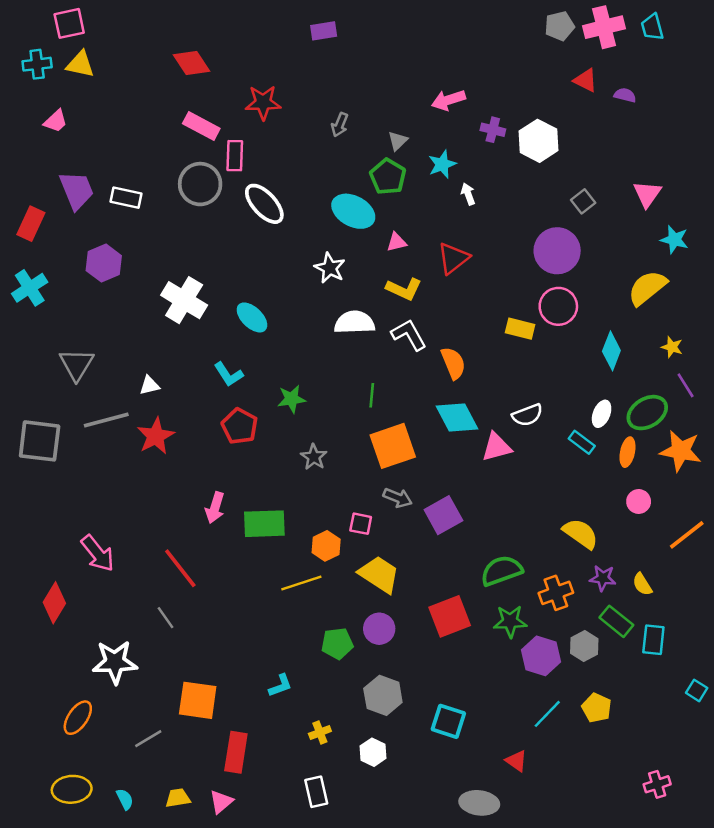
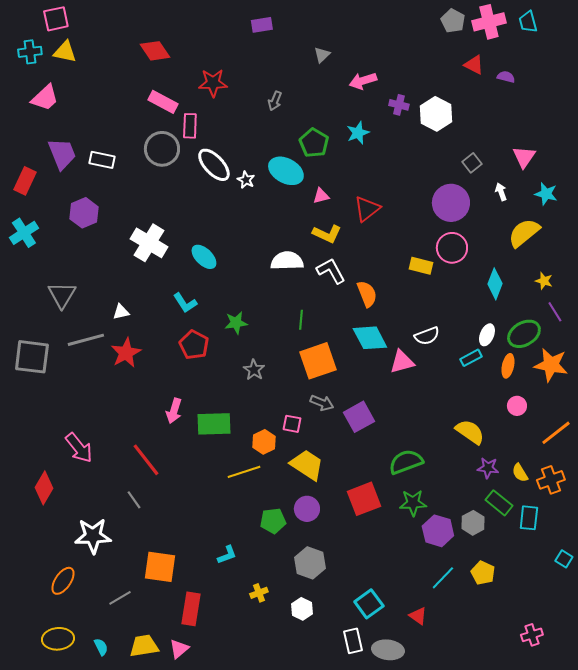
gray pentagon: (560, 26) -> (453, 21), turned -30
pink trapezoid: (56, 121) -> (45, 98), size x1.4
gray triangle: (398, 141) -> (322, 55), moved
white arrow: (468, 194) -> (501, 192), moved
white star: (330, 268) -> (246, 180), moved, size x0.7
cyan rectangle: (582, 442) -> (471, 358), turned -65
orange cross: (556, 593) -> (551, 480), moved
cyan square: (448, 721) -> (369, 604), moved, turned 36
white rectangle: (316, 792) -> (353, 641), moved
yellow trapezoid: (178, 798) -> (144, 646), size x1.4

